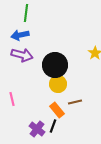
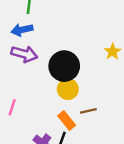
pink line: (12, 99) -> (12, 107), turned 32

